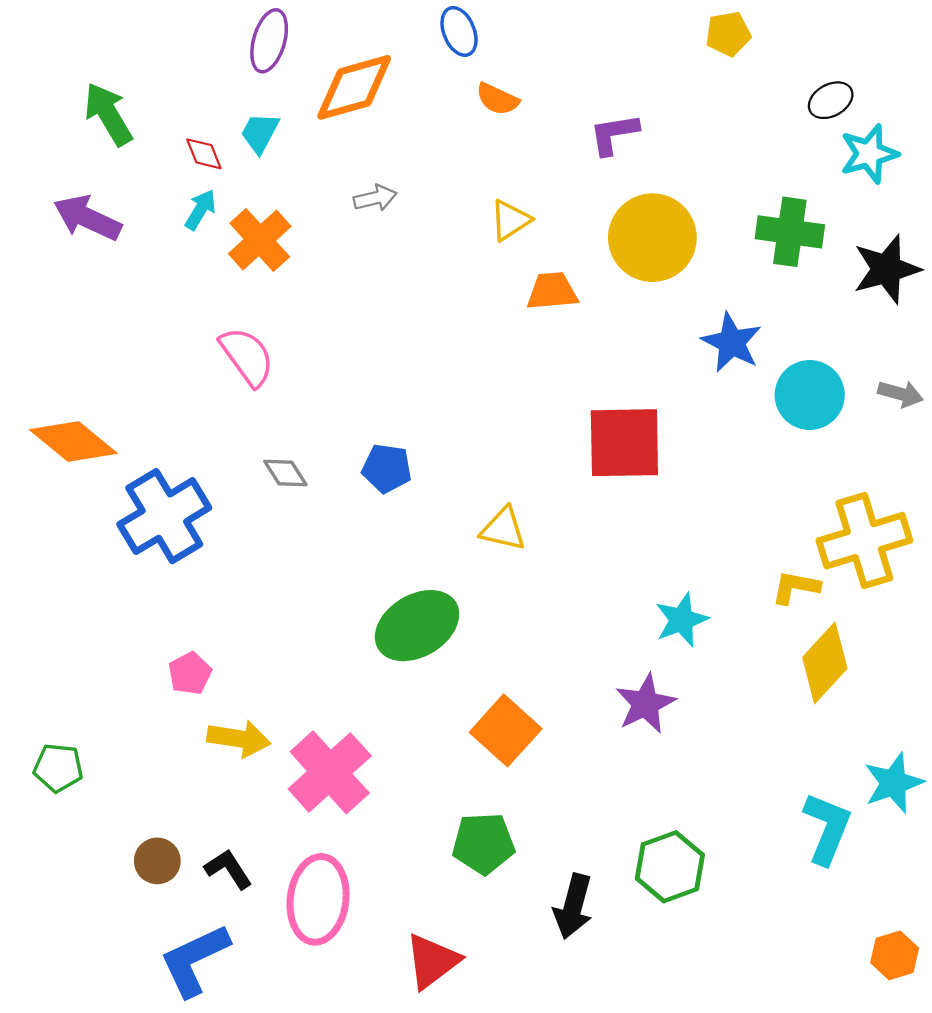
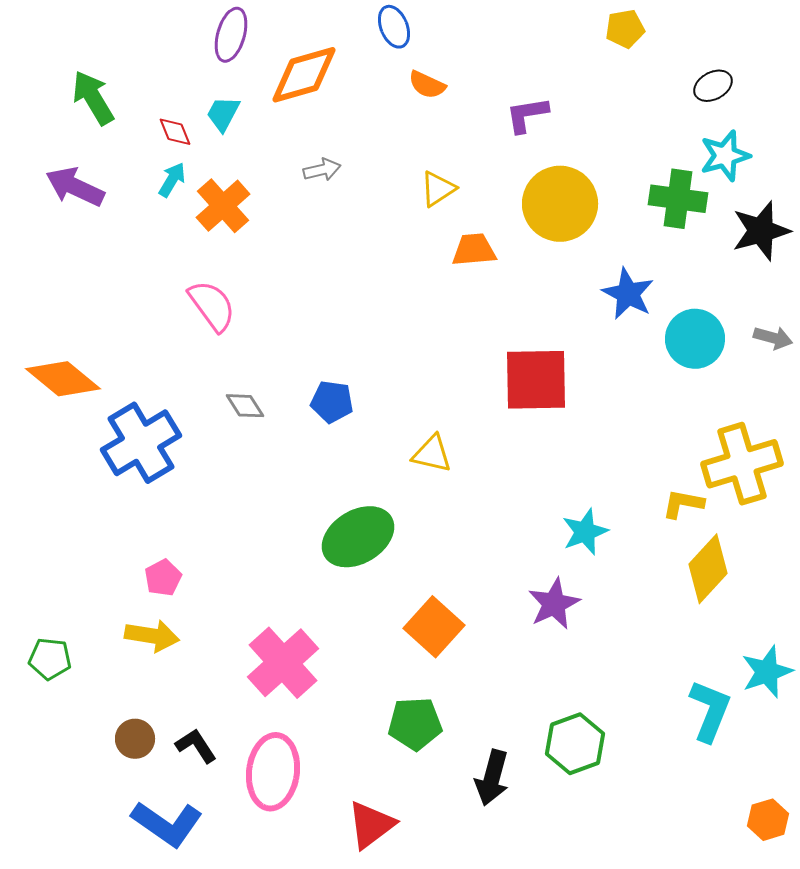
cyan star: (869, 154) -> (725, 156), moved
yellow arrow: (239, 739) -> (152, 636), moved
blue L-shape: (195, 960) -> (167, 824), turned -120

